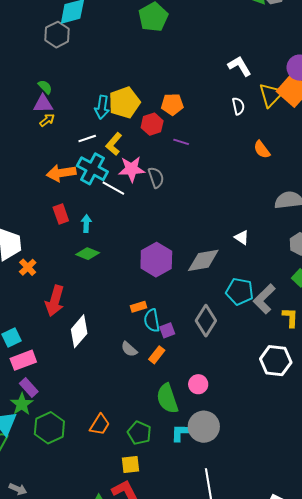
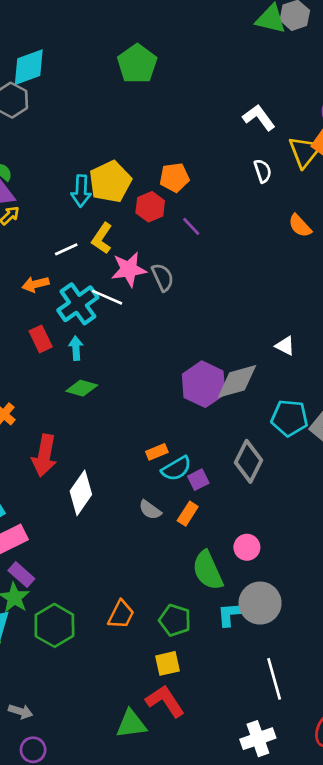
white line: (87, 138) -> (66, 249), moved
purple line: (181, 142) -> (191, 226), turned 35
cyan cross: (92, 169) -> (78, 304), moved, turned 32
orange arrow: (61, 173) -> (36, 284), size x0.7
purple hexagon: (156, 260) -> (204, 384), moved
cyan semicircle: (152, 320) -> (176, 469), turned -105

